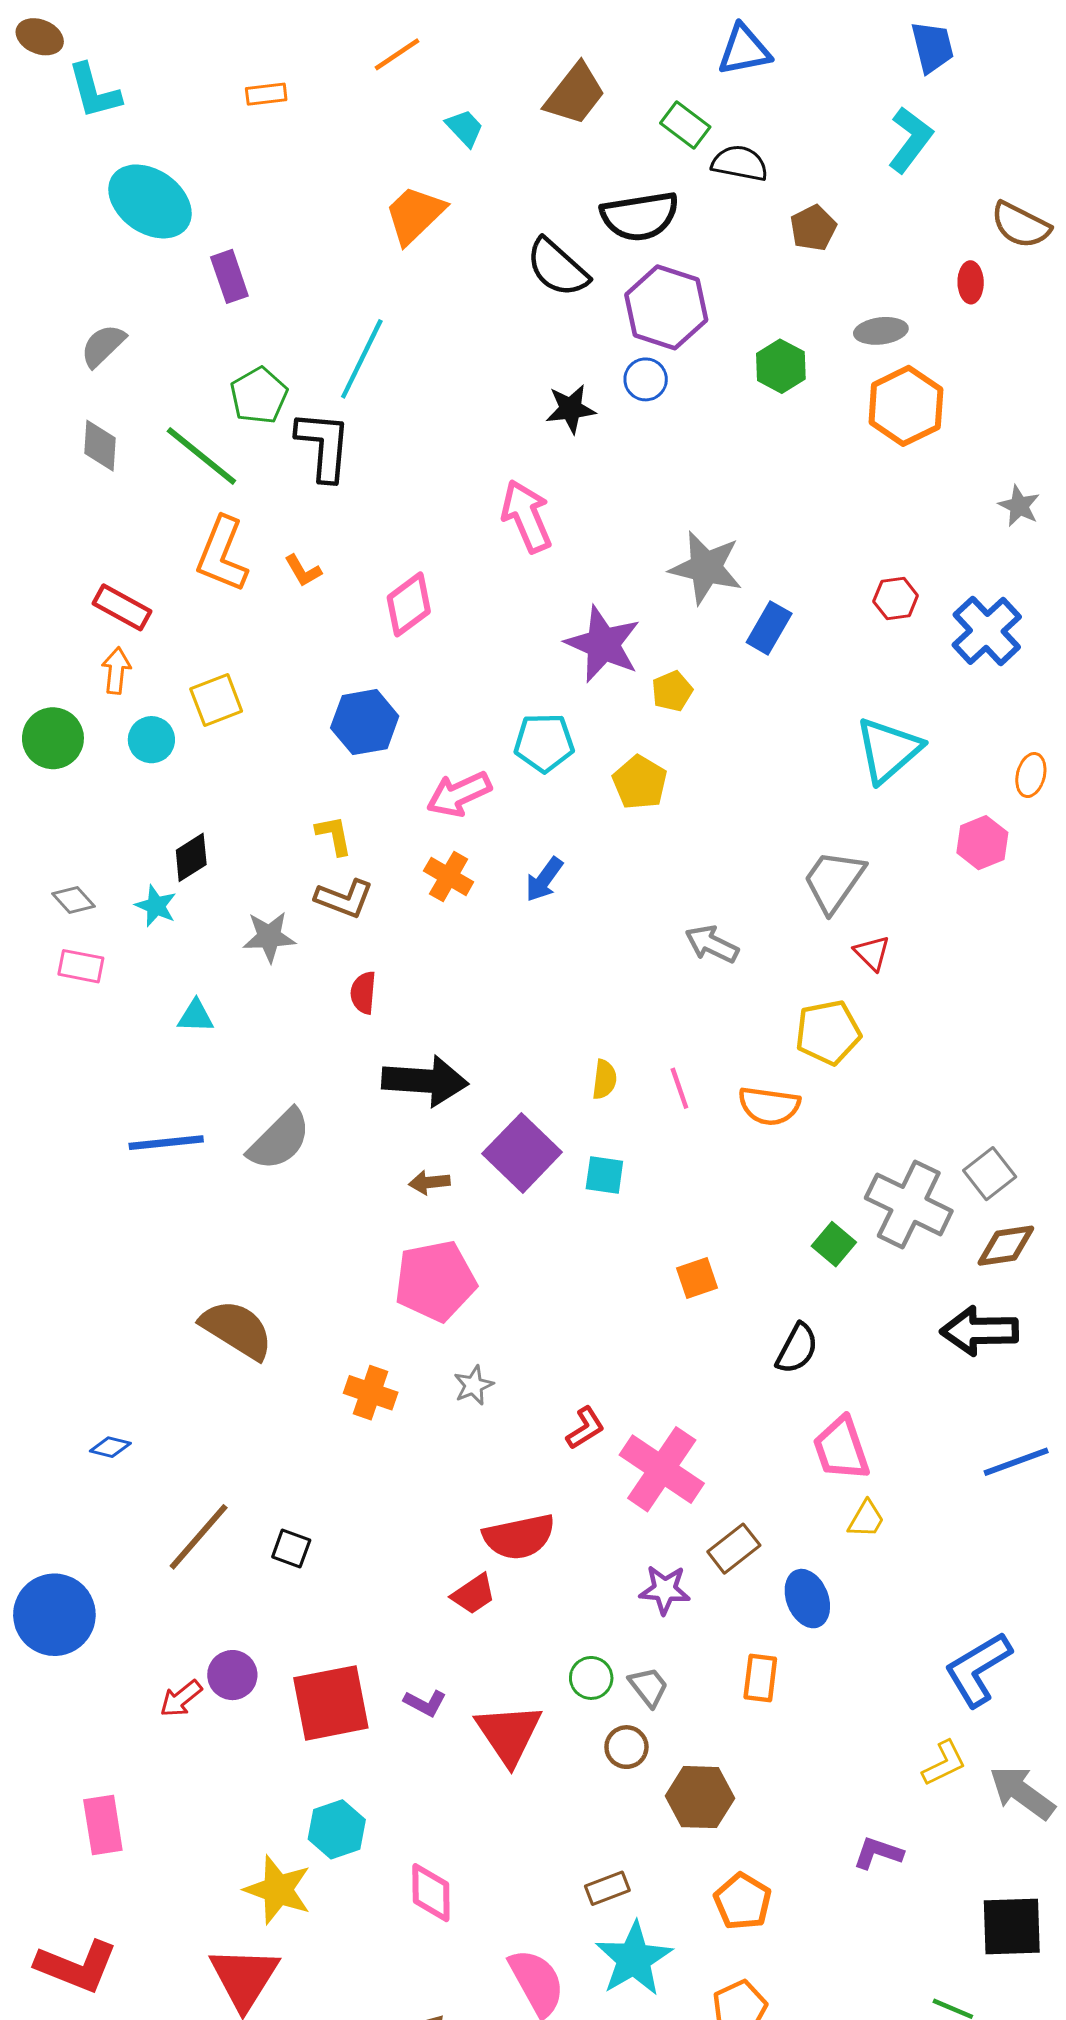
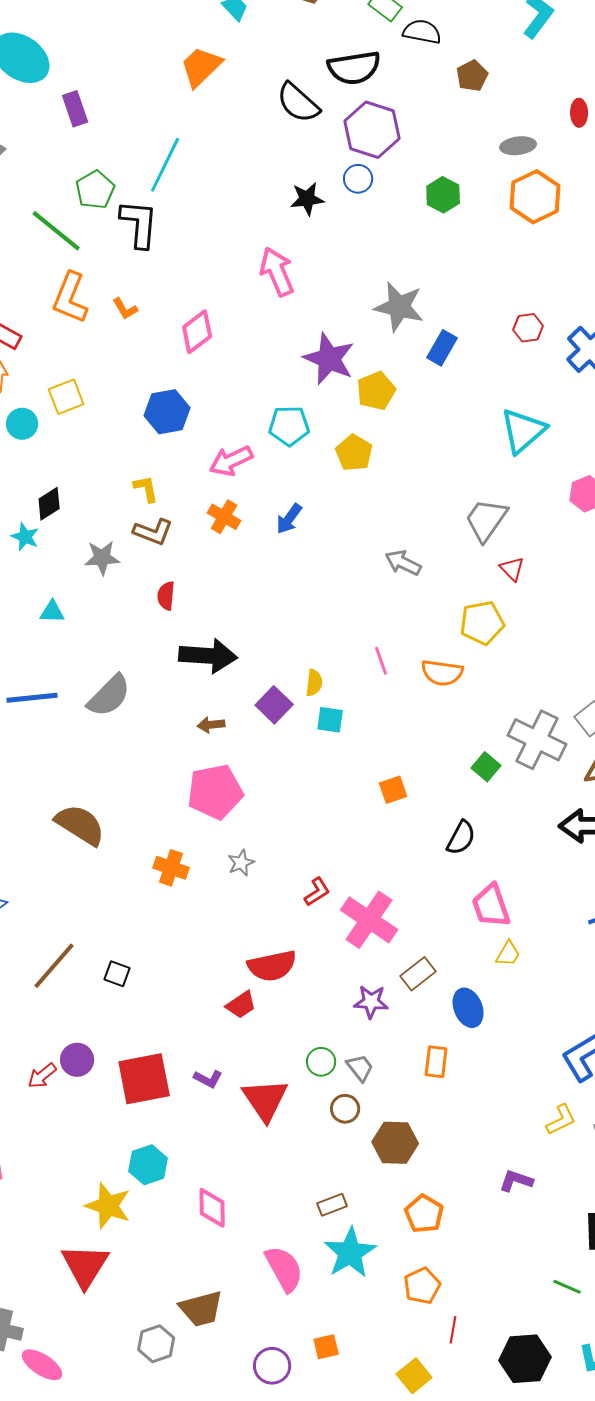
green hexagon: (781, 366) -> (443, 195), moved
yellow pentagon: (672, 691) -> (376, 391), size x1.4
yellow semicircle: (604, 1079) -> (314, 683), moved
purple square: (522, 1153) -> (274, 705), size x0.7

